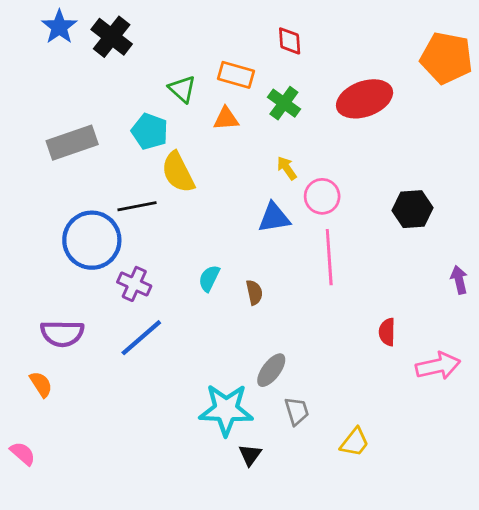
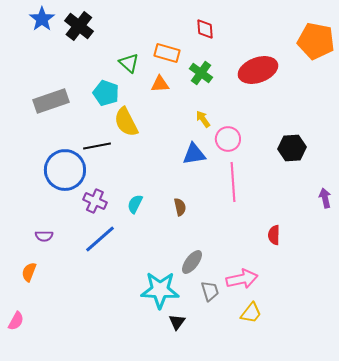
cyan semicircle: (209, 278) -> (135, 204), moved
purple semicircle: (62, 333) -> (44, 236), size x0.6
pink arrow: (438, 366) -> (242, 279), moved
orange semicircle: (41, 384) -> (29, 272), turned -126
pink semicircle: (23, 453) -> (16, 321), turned 78

